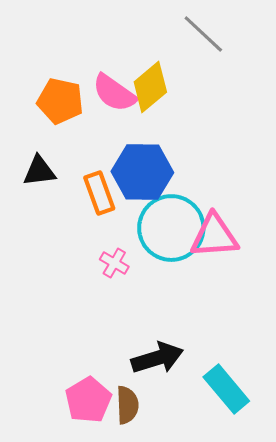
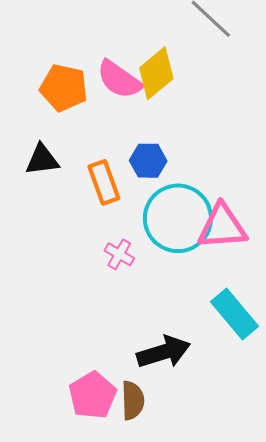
blue hexagon: (142, 172) -> (148, 161), size x0.6
cyan rectangle: (226, 389) -> (235, 314), moved

